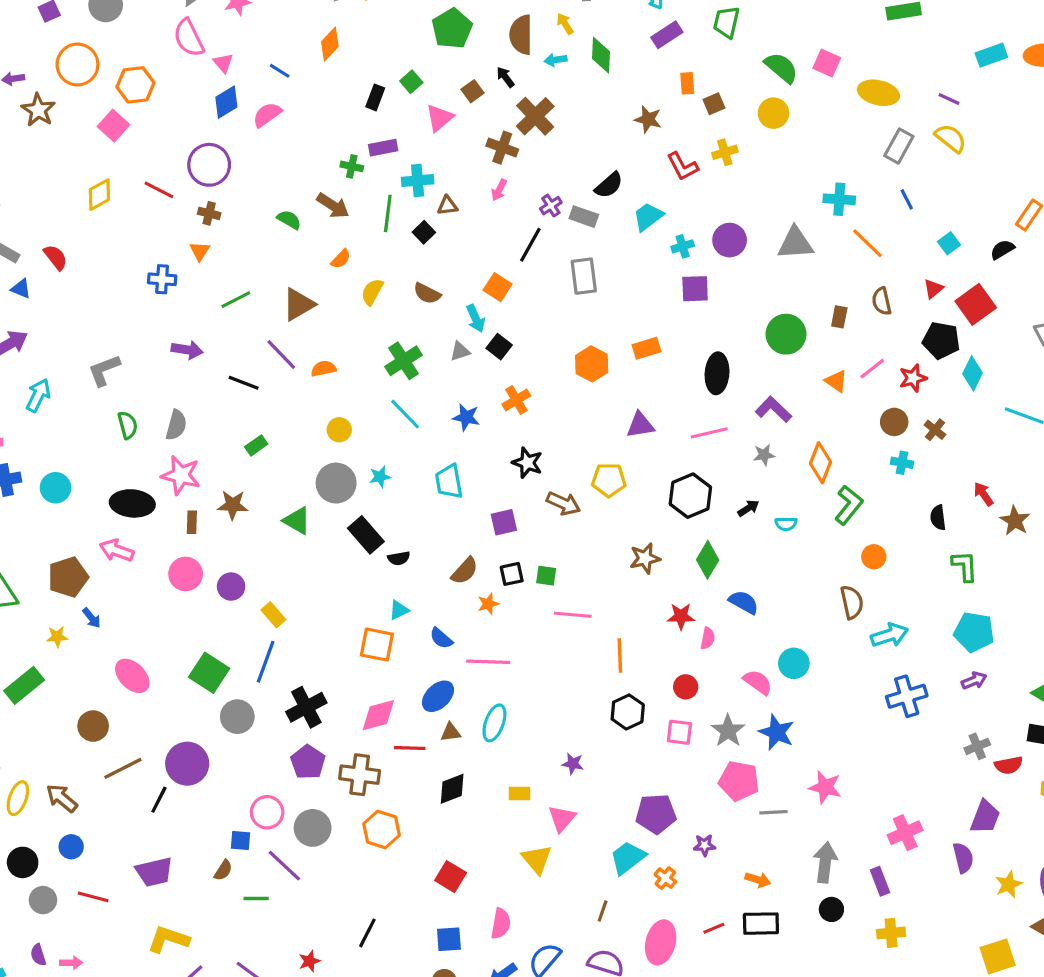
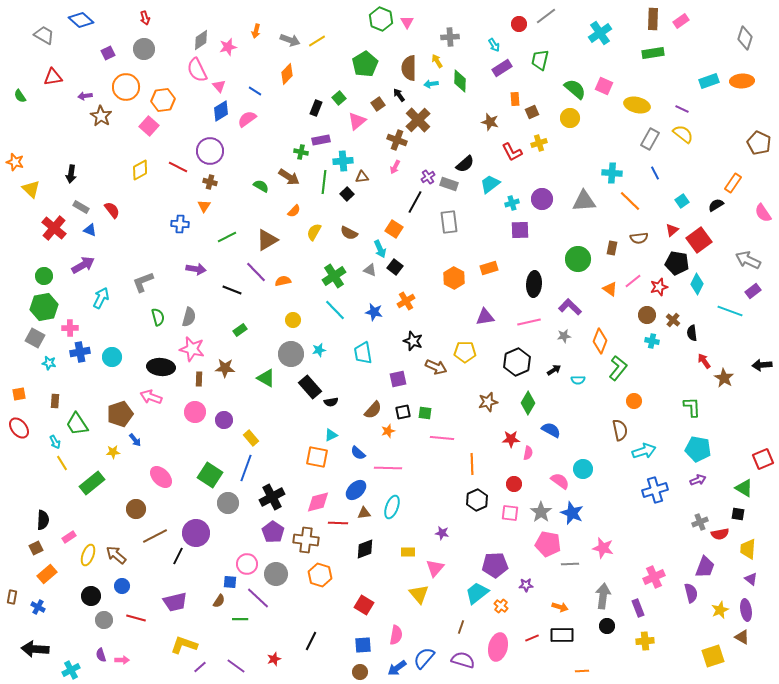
brown semicircle: (882, 301) -> (639, 238), turned -84
gray triangle: (460, 351) -> (370, 270), turned 40
black semicircle: (938, 518) -> (692, 333), moved

